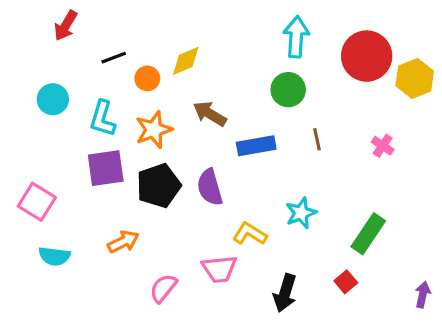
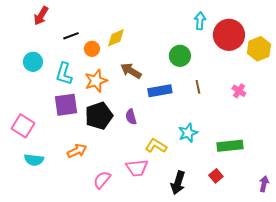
cyan arrow: (296, 37) -> (200, 21), moved, size x0.7
purple semicircle: (210, 187) -> (131, 117), size x0.7
green rectangle: (368, 234) -> (230, 146), turned 50

